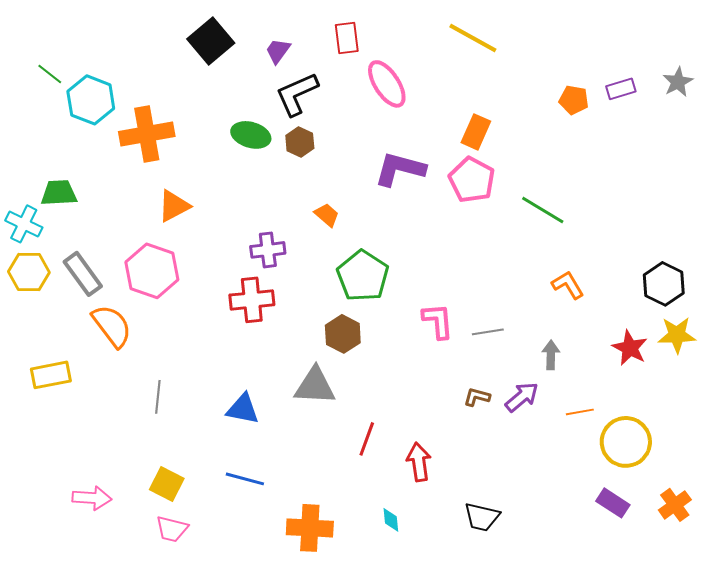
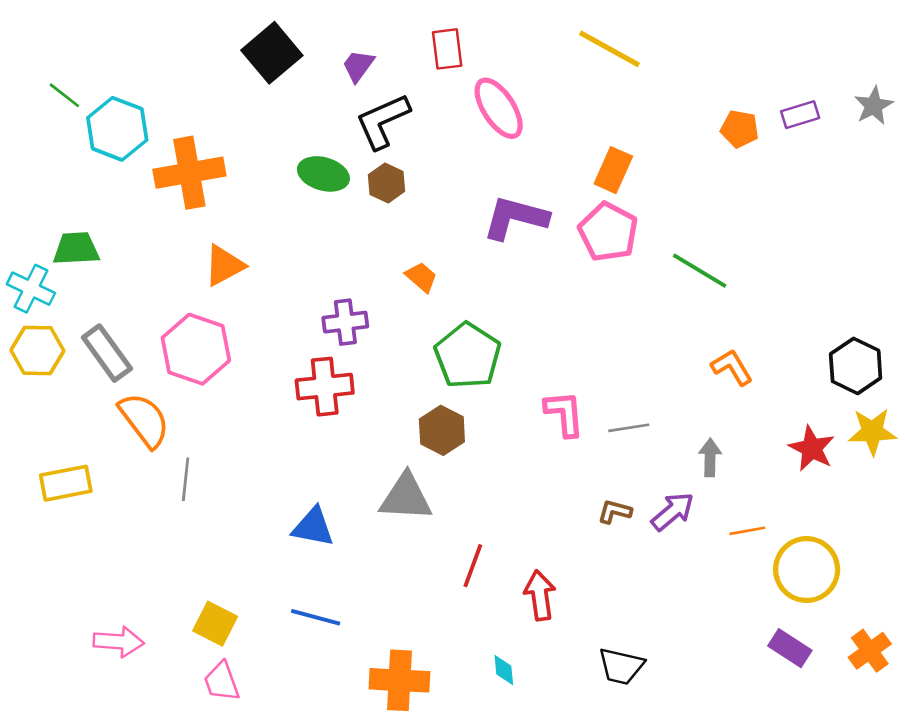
gray line: (158, 397) -> (186, 479), moved
pink trapezoid: (172, 529) -> (222, 682), turned 56

